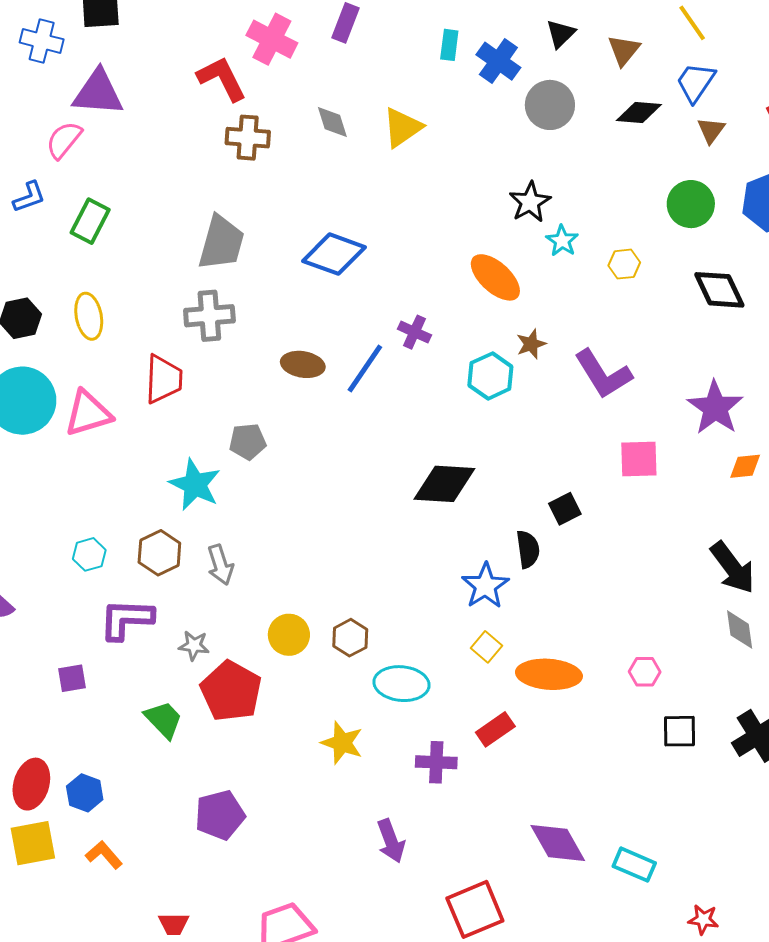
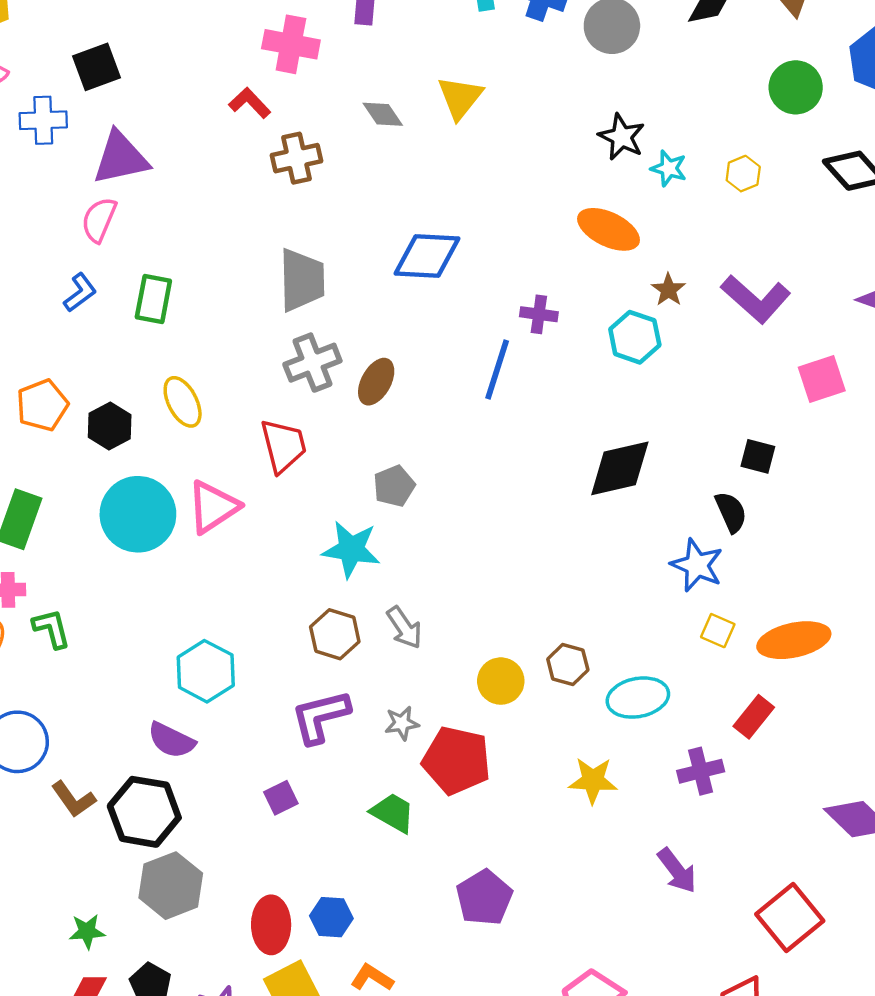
red L-shape: (222, 79) -> (250, 103), size x0.7
brown ellipse: (303, 364) -> (376, 382), moved, turned -54
black square: (565, 509) -> (758, 456), turned -32
cyan hexagon: (89, 554) -> (206, 671), moved, size x1.6

